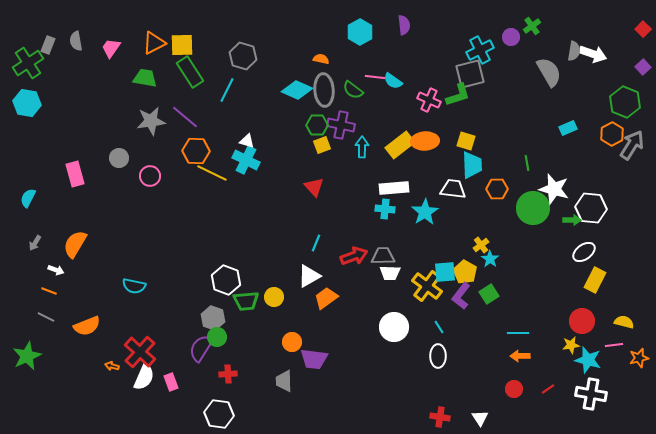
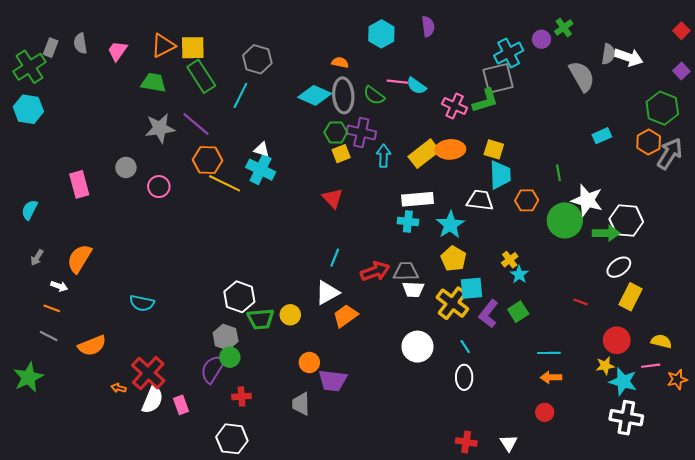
green arrow: (572, 220) -> (606, 233), size x1.4
yellow pentagon: (465, 272) -> (454, 259), moved
red line: (548, 389) -> (581, 302), moved, turned 56

